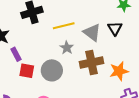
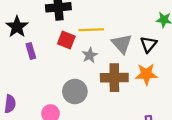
gray circle: (52, 70) -> (75, 92), moved
red square: (27, 71) -> (66, 40), moved
orange star: (119, 71) -> (146, 74), moved

